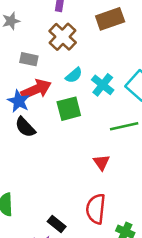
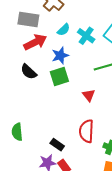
gray rectangle: (29, 59) -> (28, 19), size x1.5
blue star: (19, 101) -> (60, 55), moved, turned 30
green square: (69, 109) -> (59, 77), moved

